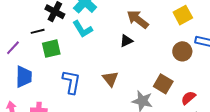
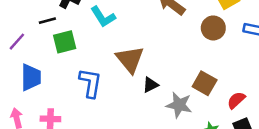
black triangle: (126, 41) -> (150, 85), moved
brown circle: (182, 51) -> (213, 28), moved
brown triangle: (110, 79) -> (130, 59), moved, size x1.4

